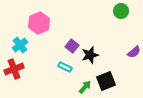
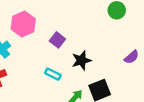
purple square: (72, 46) -> (57, 40), moved

